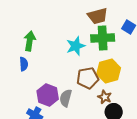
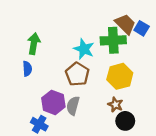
brown trapezoid: (98, 16) -> (125, 24), moved, turned -120
cyan star: (76, 46) -> (84, 49), turned -30
brown pentagon: (88, 78) -> (77, 74), moved, turned -30

